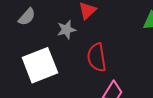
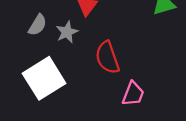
gray semicircle: (27, 17) -> (38, 25), moved

